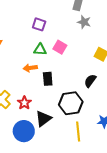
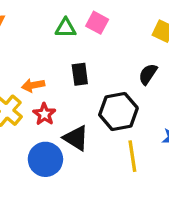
orange arrow: (30, 68) -> (33, 85), moved
black triangle: (43, 119) -> (76, 138), turned -48

